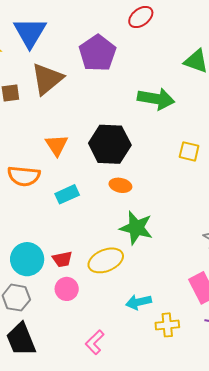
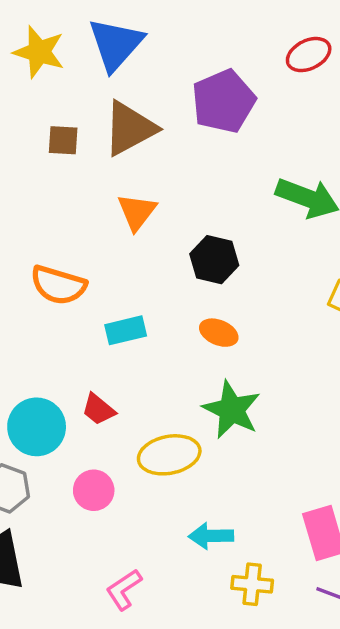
black hexagon: (110, 144) -> (214, 260), size x0.7
orange triangle: (57, 145) -> (137, 212), moved
red trapezoid: (62, 259) -> (98, 409), moved, turned 40

